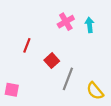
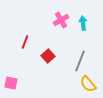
gray line: (68, 79) -> (80, 61), moved

